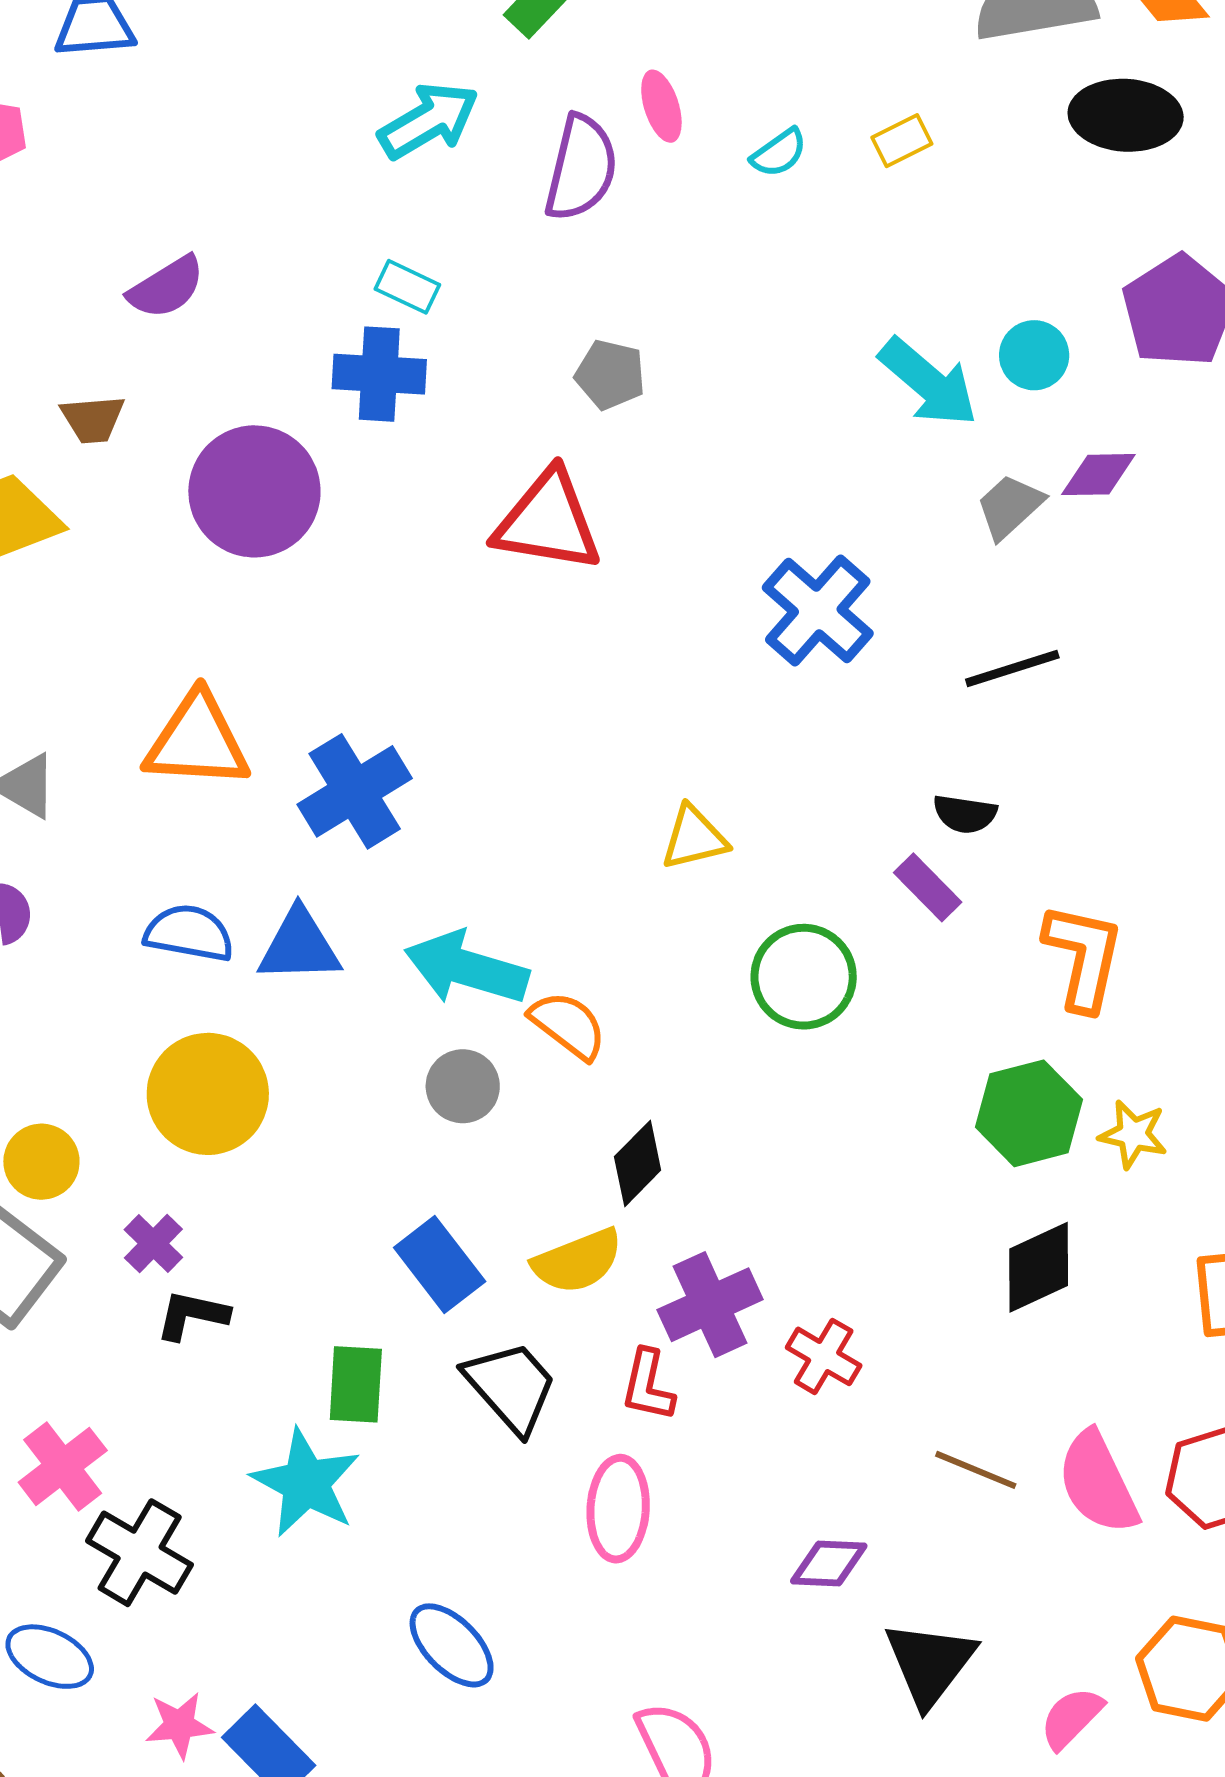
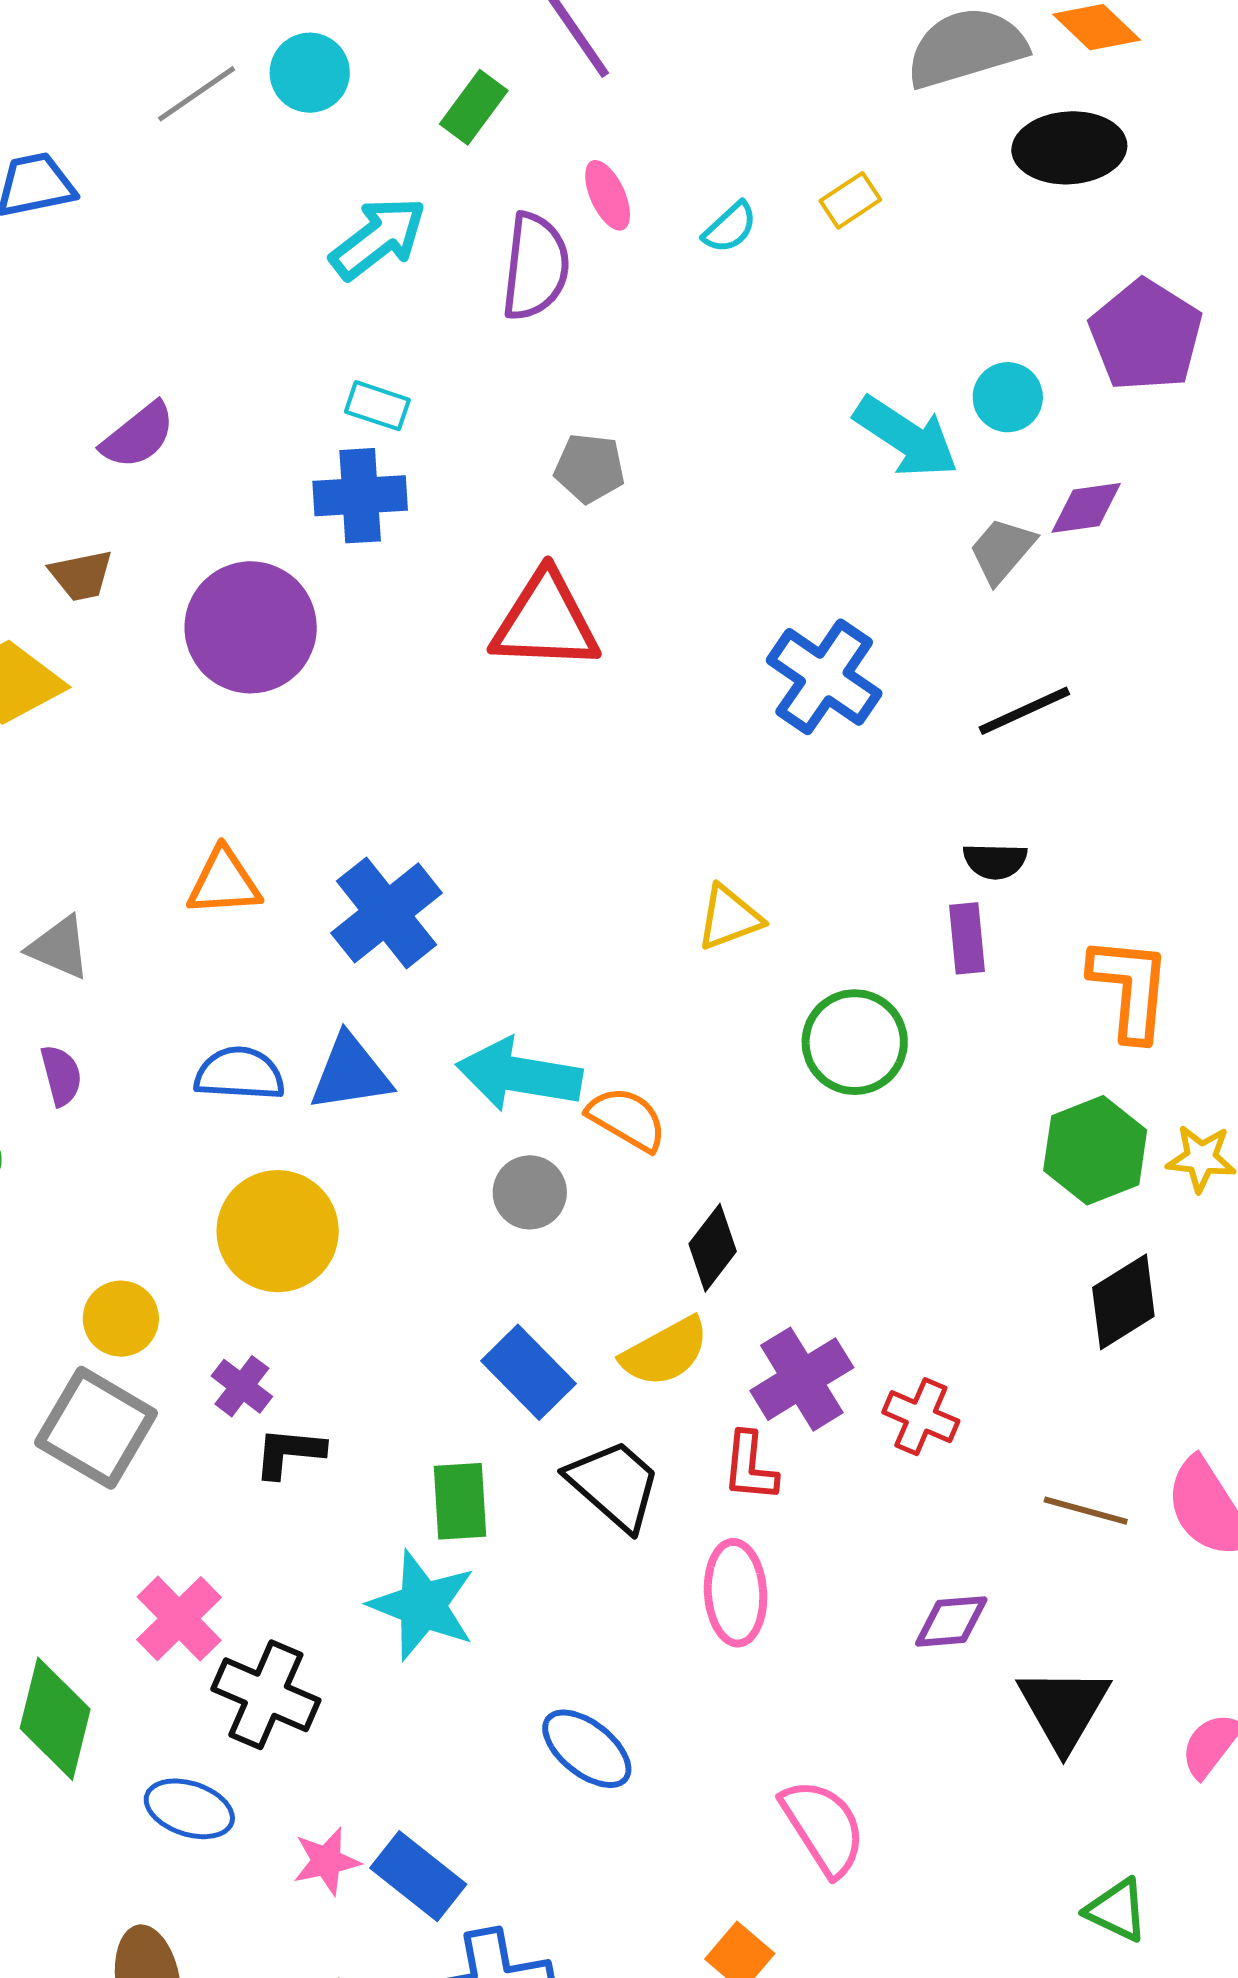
orange triangle: (197, 741) -> (224, 882), size x0.7
purple rectangle: (928, 887) -> (967, 938), turned 46

